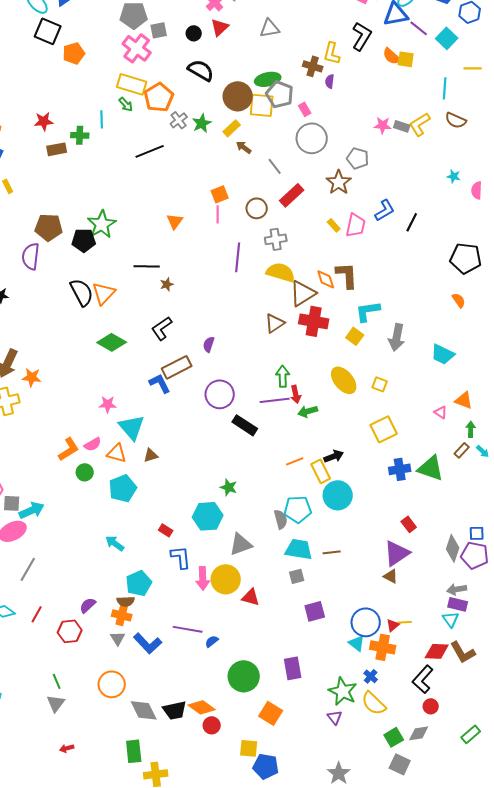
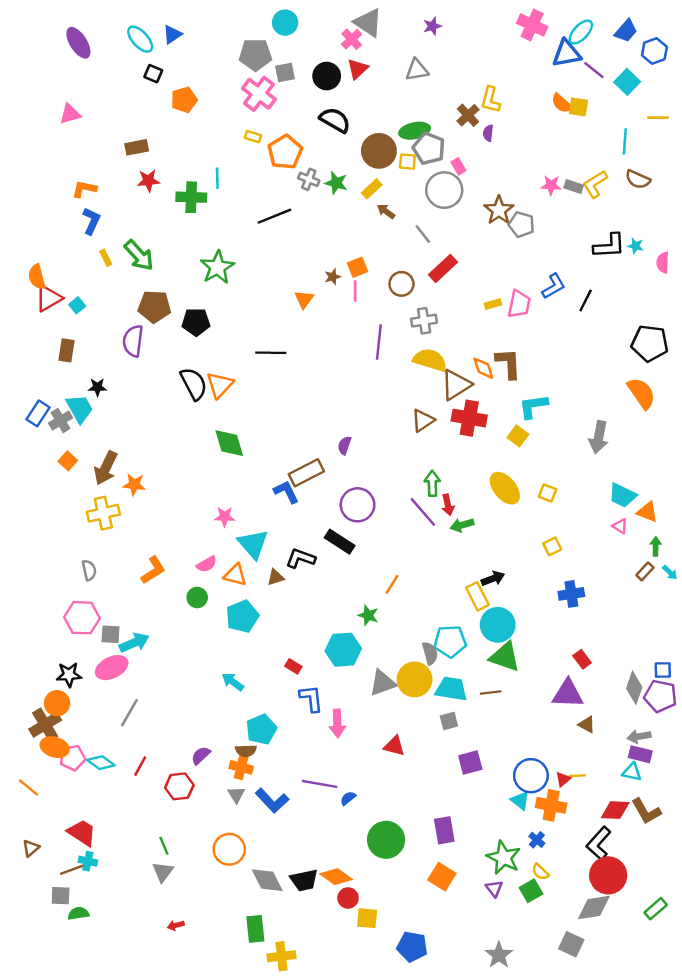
black square: (48, 31) -> (153, 74), size x0.6
black circle: (194, 33) -> (327, 76), size x1.5
black L-shape: (362, 36) -> (609, 246), moved, turned 56
brown cross: (313, 66) -> (468, 115), turned 30
yellow rectangle: (132, 84) -> (253, 137), size x0.5
green arrow: (126, 104) -> (139, 255), moved, size x1.8
yellow square: (262, 105) -> (407, 162), size x0.6
gray cross: (179, 120) -> (309, 179), turned -30
green star: (202, 123) -> (336, 183), turned -30
green cross: (80, 135) -> (191, 197), size x1.4
gray circle: (312, 138) -> (444, 190), moved
brown rectangle: (57, 149) -> (137, 147), moved
brown star: (339, 182) -> (499, 210), moved
green star: (102, 224) -> (217, 267), moved
yellow rectangle: (334, 225) -> (493, 304), turned -64
brown star: (167, 284) -> (333, 277), moved
orange semicircle: (459, 300) -> (641, 393), size x1.8
black L-shape: (162, 328) -> (301, 558), moved, turned 55
gray arrow: (397, 337) -> (599, 437), moved
green diamond: (112, 342) -> (229, 443), turned 44
cyan trapezoid: (443, 354) -> (622, 495), moved
purple line: (275, 400) -> (423, 512), turned 56
black rectangle: (245, 425) -> (340, 542), moved
yellow square: (384, 429) -> (552, 546), size x0.6
orange L-shape: (69, 449) -> (153, 570), moved
orange line: (295, 461) -> (392, 584), moved, turned -36
green triangle: (431, 468) -> (505, 657), moved
purple triangle: (397, 553) -> (568, 694), turned 36
brown triangle: (391, 576) -> (587, 725), moved
yellow circle: (226, 579) -> (415, 679), moved
cyan triangle: (451, 619) -> (632, 772), turned -42
yellow semicircle: (374, 703) -> (540, 872), size x0.6
red circle: (431, 706) -> (608, 875), size x2.0
orange square: (271, 713) -> (442, 877), moved
gray diamond: (419, 733) -> (594, 907), size x1.4
green square: (394, 737) -> (531, 891), moved
yellow square: (249, 748) -> (367, 918), moved

